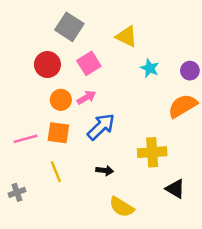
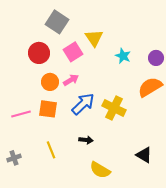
yellow triangle: (127, 37) -> (94, 38), moved, turned 30
yellow cross: (152, 152) -> (114, 108), moved, turned 30
yellow line: (56, 172) -> (51, 150), moved

